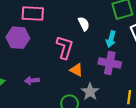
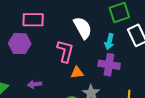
white semicircle: (84, 24) -> (83, 28), size x1.6
orange triangle: (76, 70) -> (77, 73), turned -32

